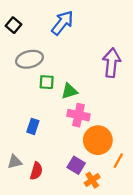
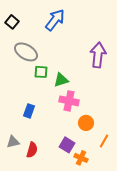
gray ellipse: (29, 59) -> (26, 52), turned 45
orange circle: (98, 140) -> (86, 123), size x0.6
orange cross: (92, 180) -> (81, 158), turned -32

